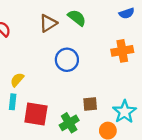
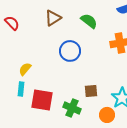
green semicircle: (77, 18) -> (89, 21), moved
green cross: (69, 123) -> (72, 108), turned -36

